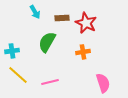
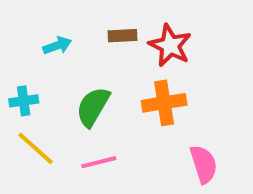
cyan arrow: (35, 12) -> (57, 45), moved, turned -80
green semicircle: (47, 42) -> (93, 107), moved
orange cross: (83, 52) -> (164, 103), size x1.5

